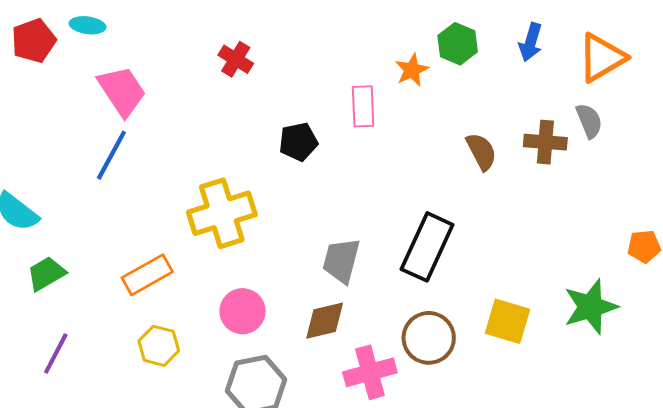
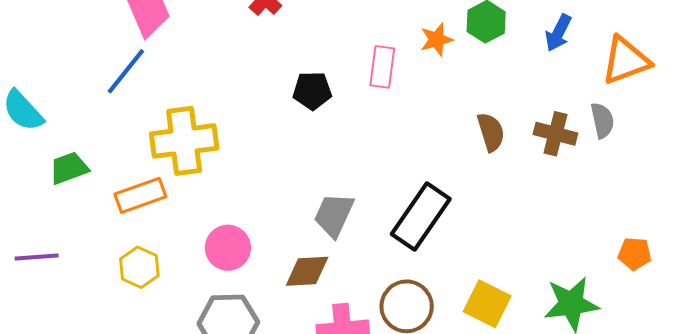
yellow cross: (222, 213) -> (184, 141), moved
green trapezoid: (46, 274) -> (69, 168), moved
purple line: (56, 354) -> (37, 257), turned 48

